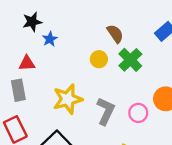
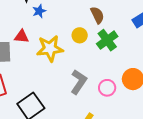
red triangle: (27, 63) -> (22, 36), moved
yellow star: (68, 99) -> (50, 48), moved

